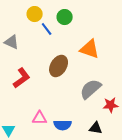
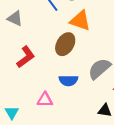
orange triangle: (90, 49) -> (80, 21), moved
blue semicircle: (63, 125) -> (68, 80), moved

